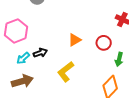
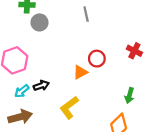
red circle: (104, 43) -> (97, 59), moved

